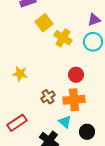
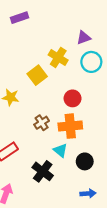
purple triangle: (94, 20) -> (84, 38), moved
yellow square: (44, 23) -> (37, 75), moved

